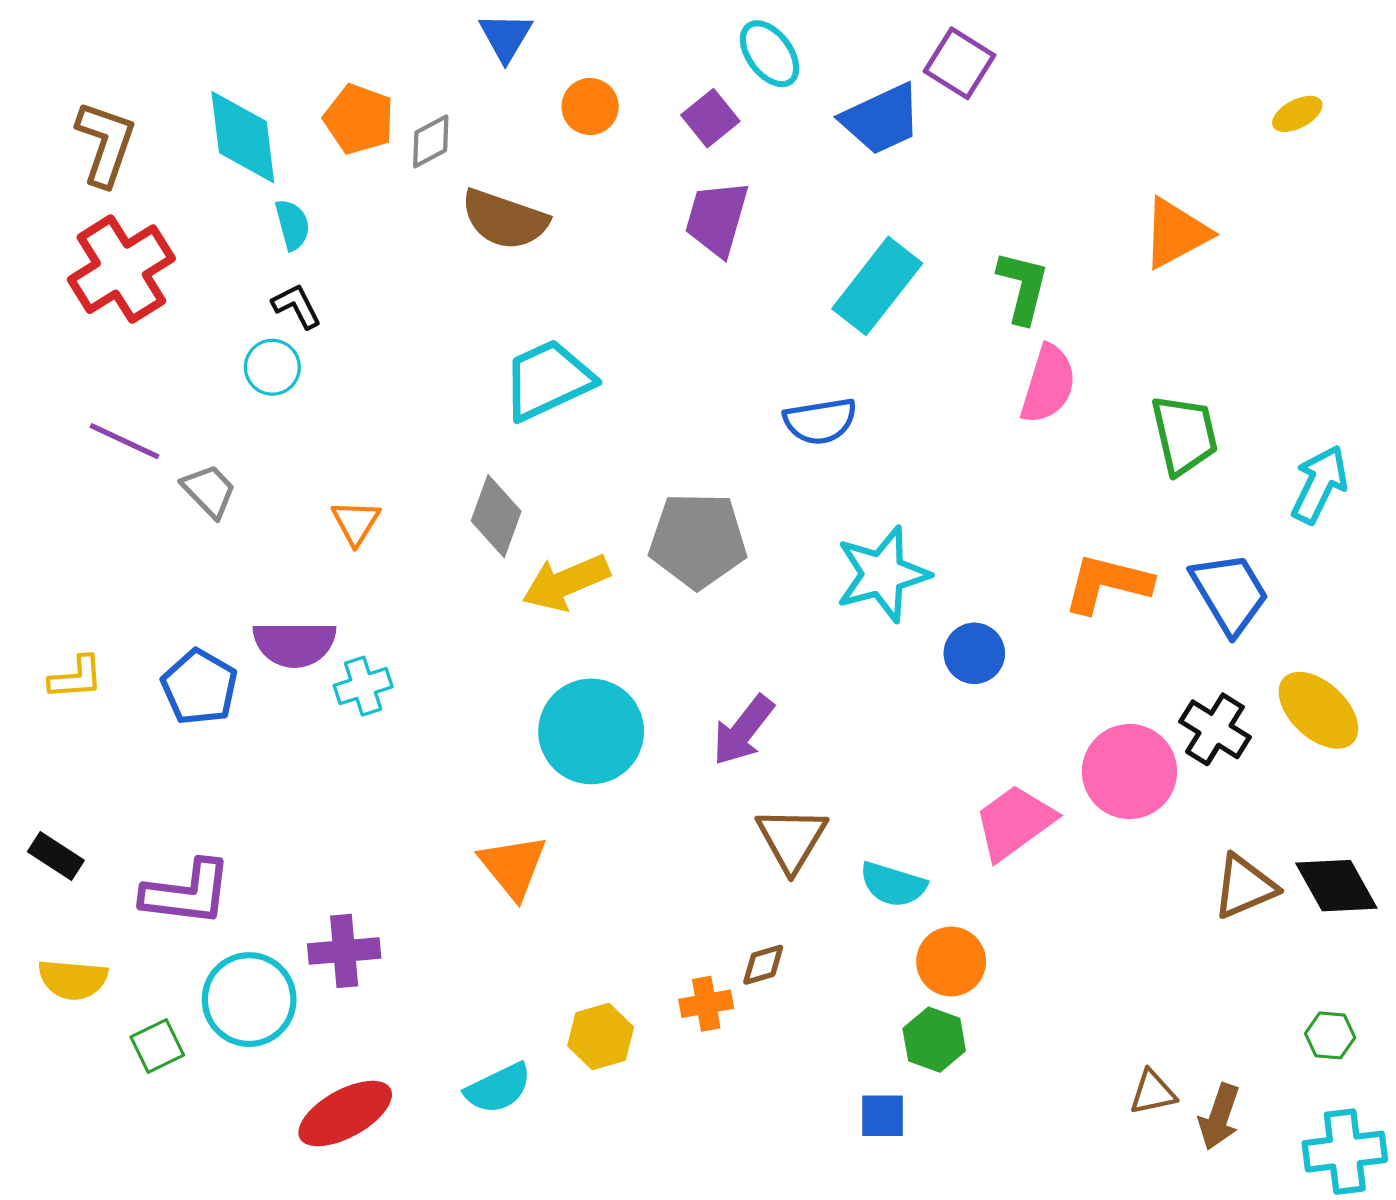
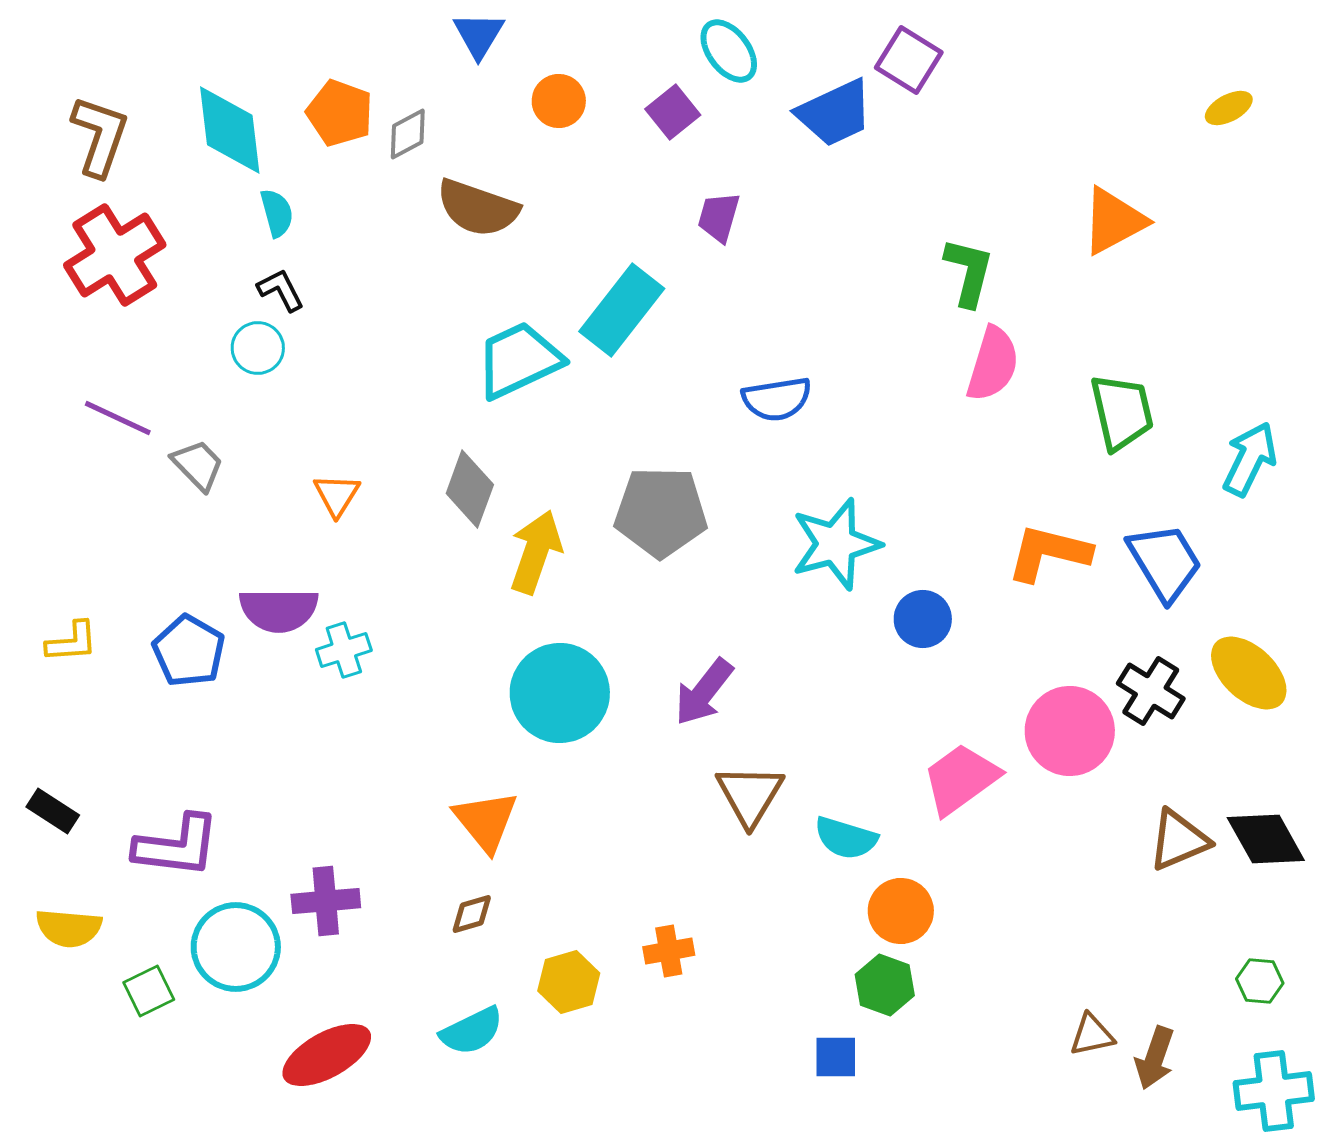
purple trapezoid: (717, 218) -> (719, 217), moved, size x0.7
cyan rectangle: (877, 286) -> (622, 310), moved
yellow arrow: (566, 583) -> (536, 552), turned 132
brown diamond: (763, 965) -> (472, 914), moved

